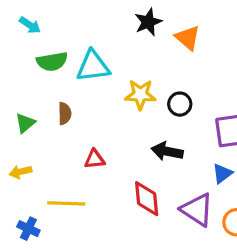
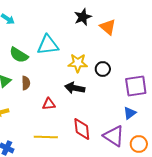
green semicircle: (52, 61) -> (19, 55), moved, turned 42
brown semicircle: (65, 113) -> (26, 83), moved
black arrow: (167, 151) -> (75, 88), moved
yellow line: (66, 203) -> (46, 137), moved

